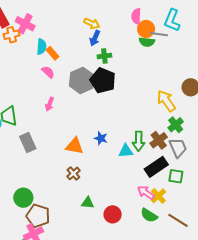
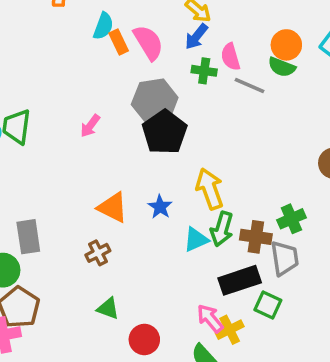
pink semicircle: (136, 16) -> (231, 57), moved, turned -35
gray line: (159, 34) -> (250, 86), moved
pink semicircle: (48, 72) -> (148, 42), moved, size x1.5
black pentagon: (103, 80) -> (165, 132), moved
yellow arrow: (166, 101) -> (210, 189), moved
brown cross: (159, 140) -> (256, 237), turned 30
gray rectangle: (28, 143) -> (28, 237), moved
cyan triangle: (126, 151) -> (196, 240), turned -35

